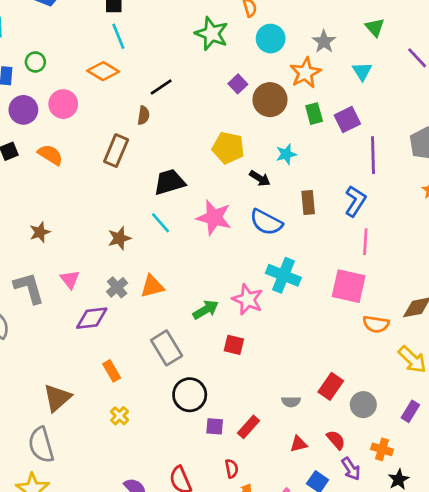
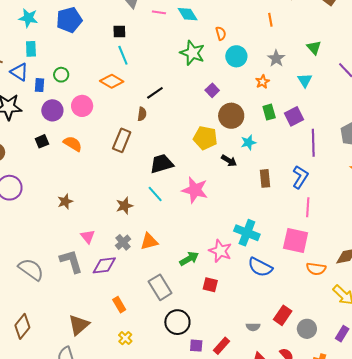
orange star: (305, 73) -> (262, 82), size x0.6
brown circle: (270, 100) -> (231, 116), moved
blue semicircle: (266, 222) -> (260, 267), moved
gray L-shape: (29, 288) -> (71, 261), moved

